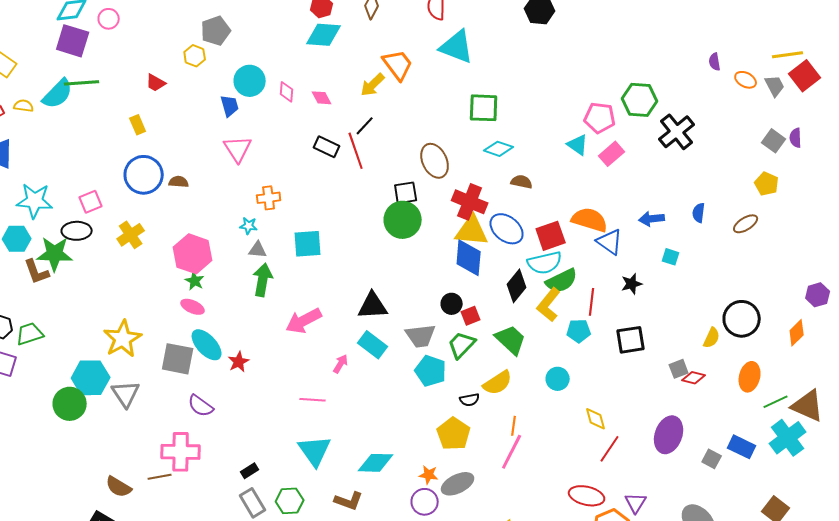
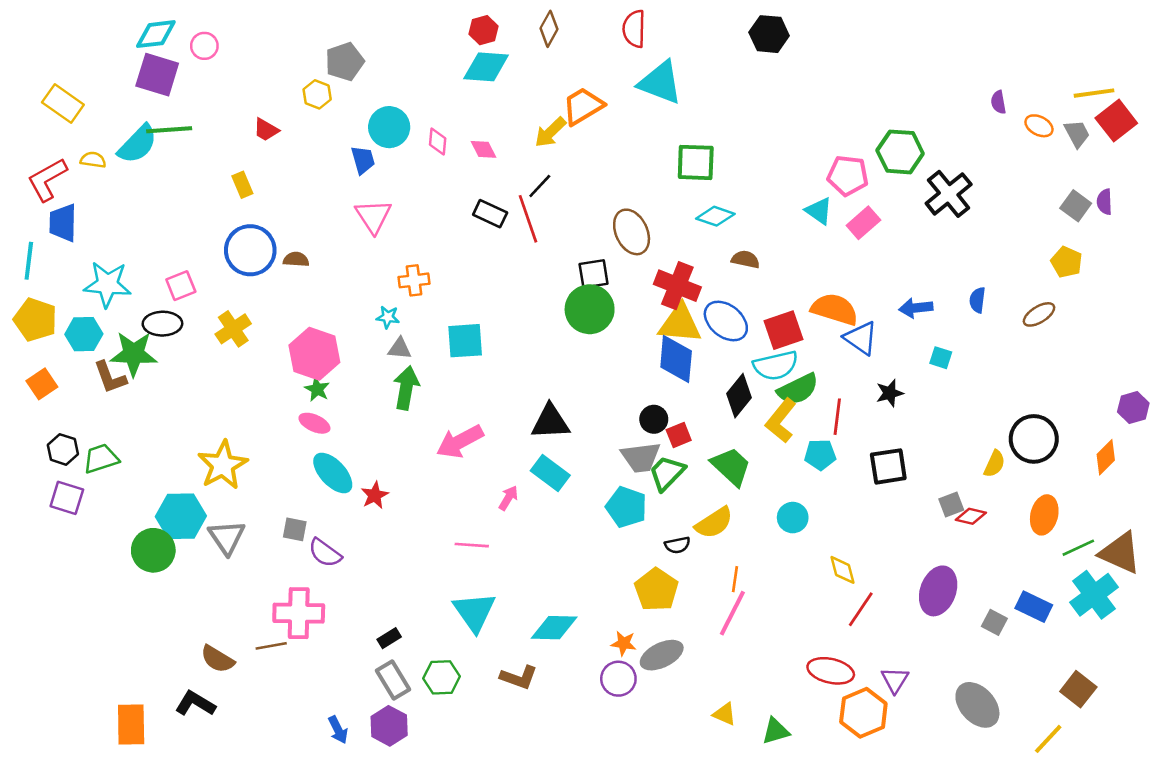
orange trapezoid: (398, 65) -> (583, 106), turned -84
gray trapezoid: (421, 336) -> (641, 457), moved
gray square: (178, 359) -> (295, 529), moved, size x0.6

